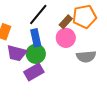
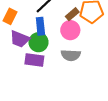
gray semicircle: (86, 57) -> (71, 55), moved
purple rectangle: (34, 72) -> (34, 60), turned 30

